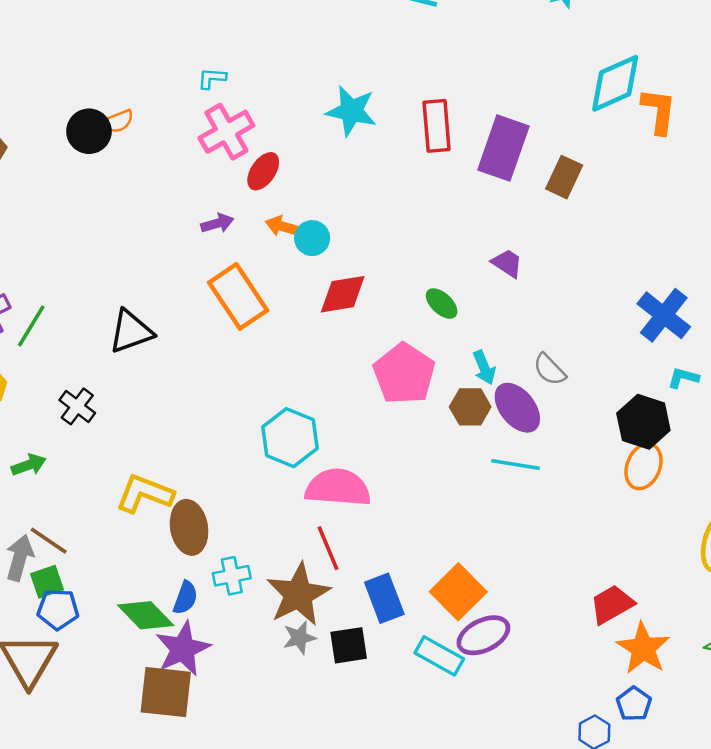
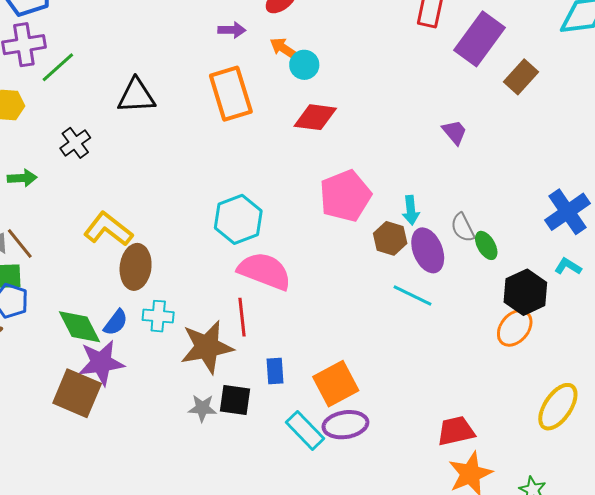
green ellipse: (442, 304) -> (486, 245), moved
blue rectangle: (384, 598) -> (275, 371), size x0.7
gray star: (299, 638) -> (202, 408), moved

